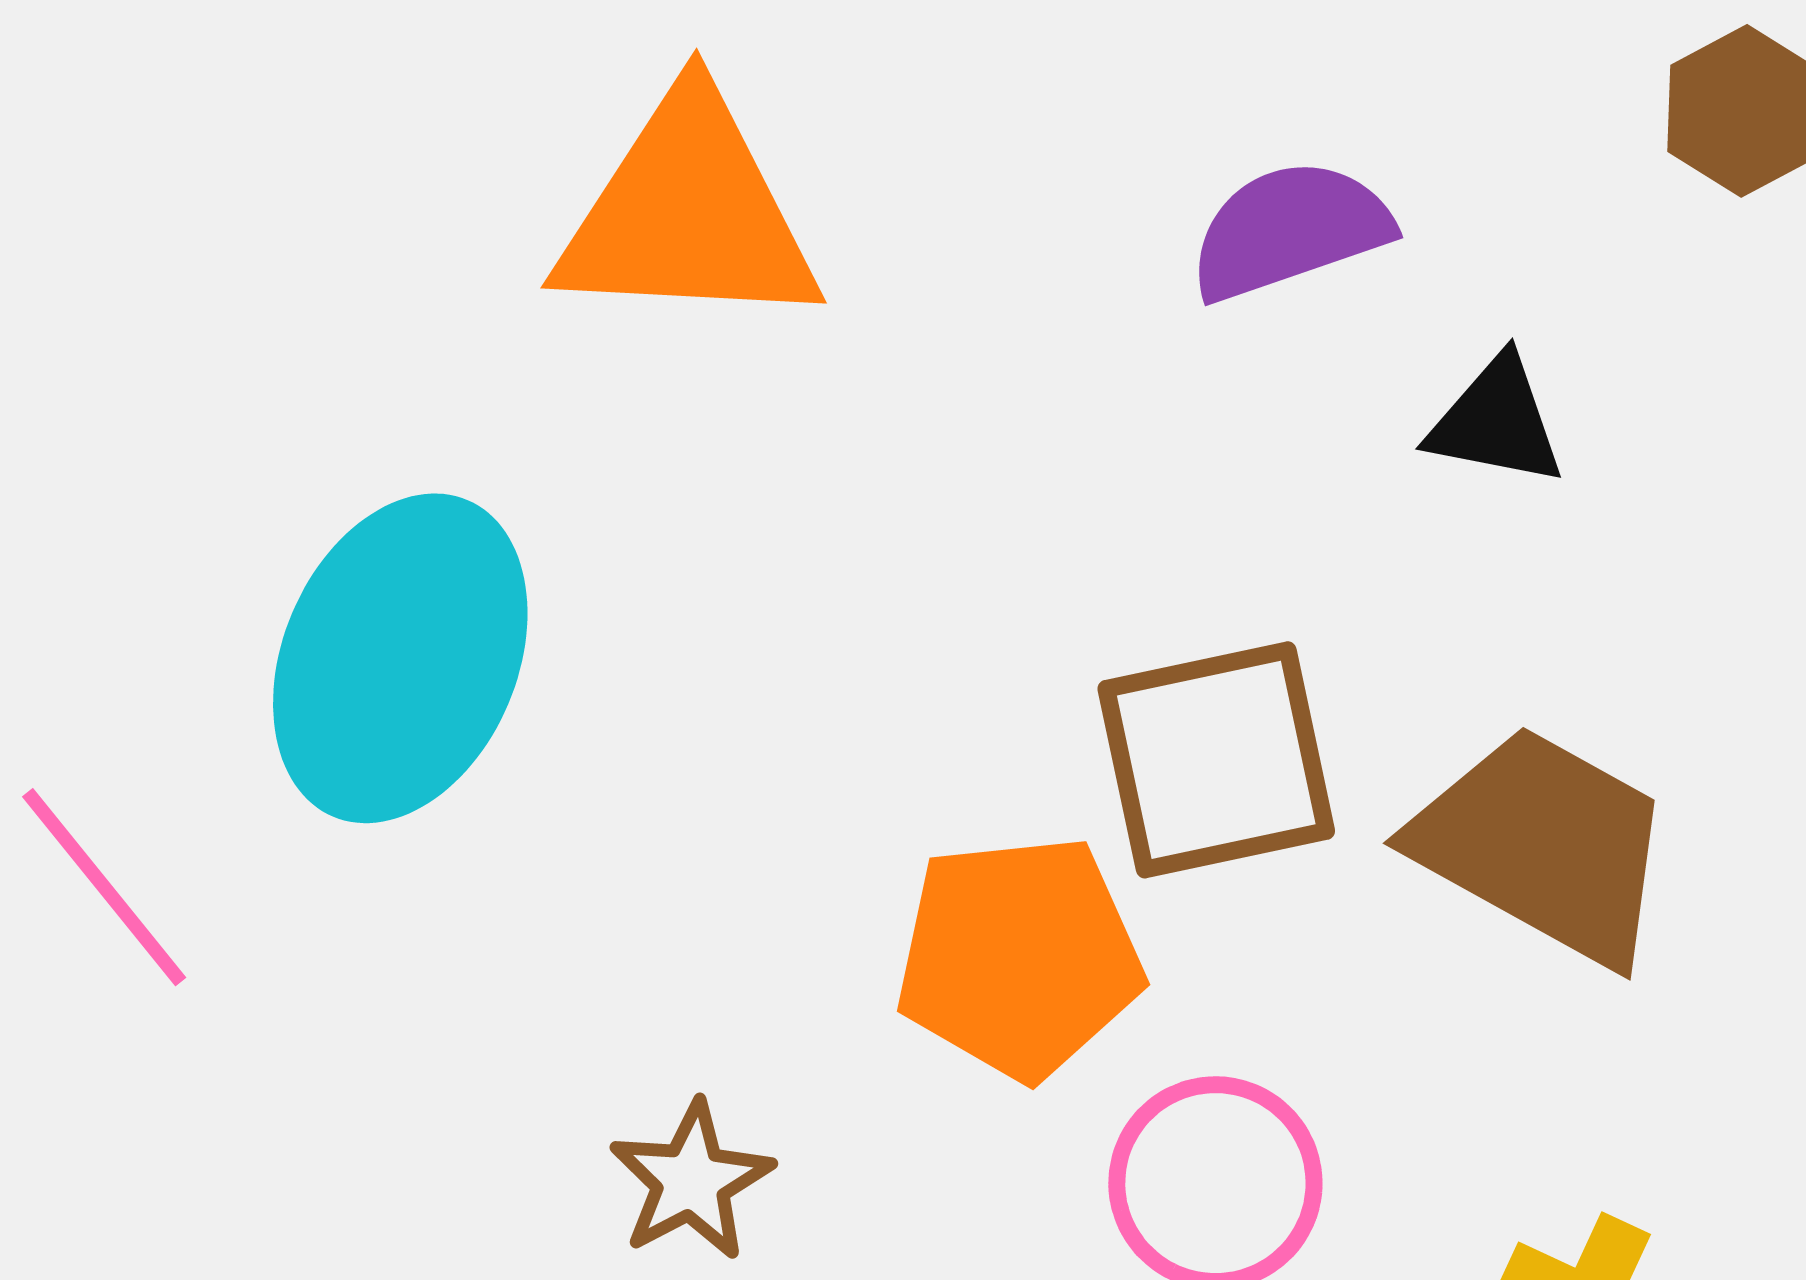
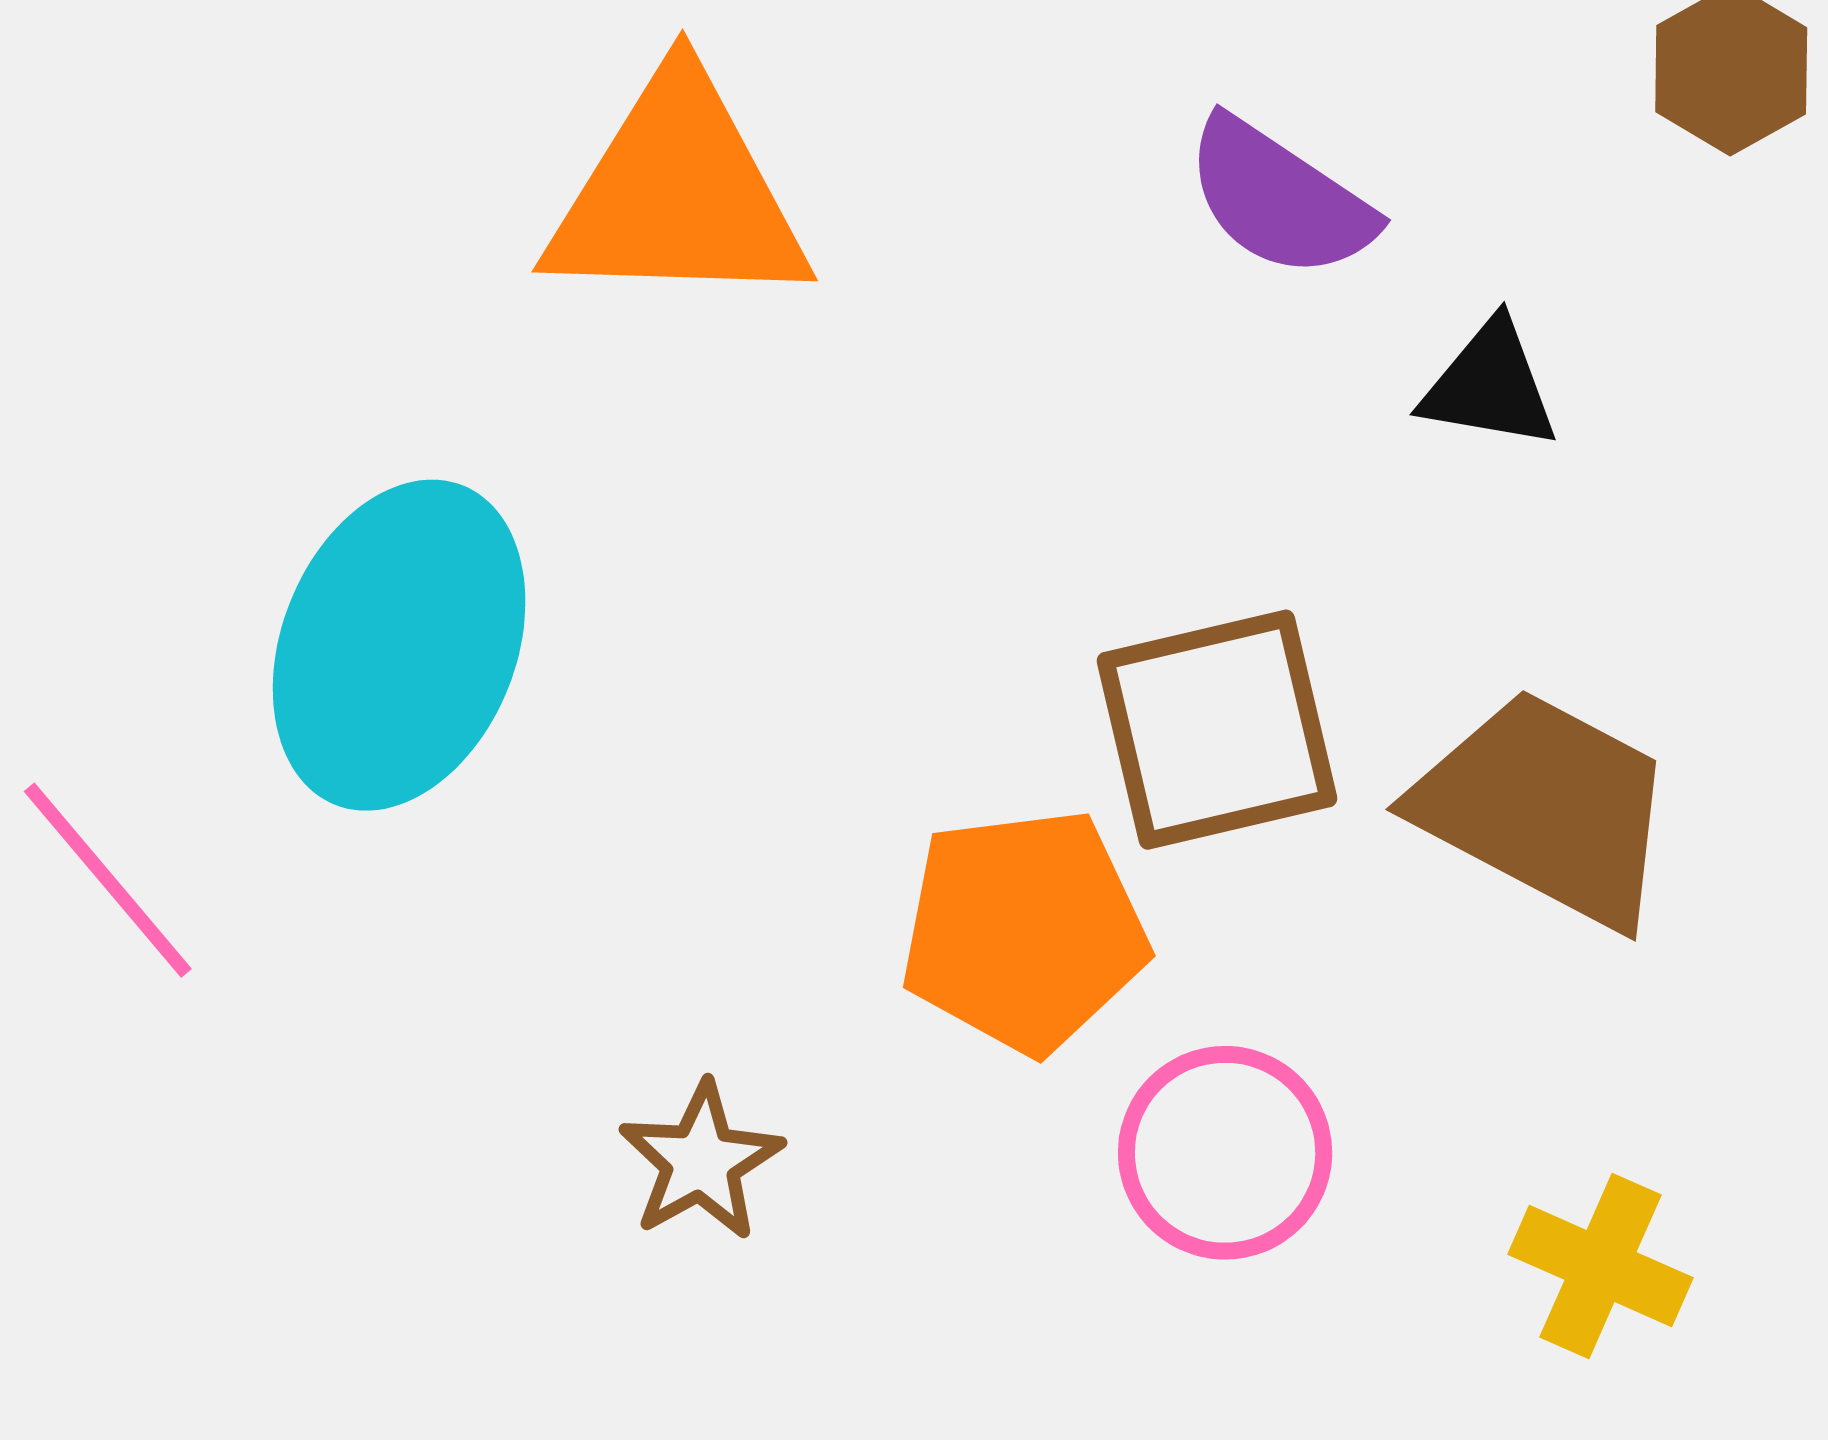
purple semicircle: (1290, 230) -> (1279, 198), turned -126

